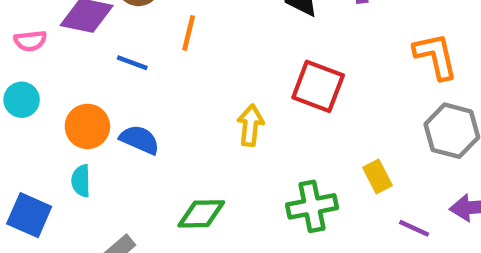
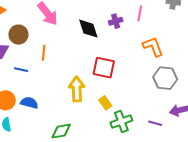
yellow arrow: (250, 125) -> (77, 89), size x1.4
yellow rectangle: (378, 176) -> (105, 103), moved
green cross: (312, 206) -> (121, 122), moved

